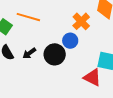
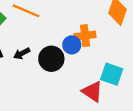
orange cross: (81, 21) -> (85, 36), moved, turned 30

